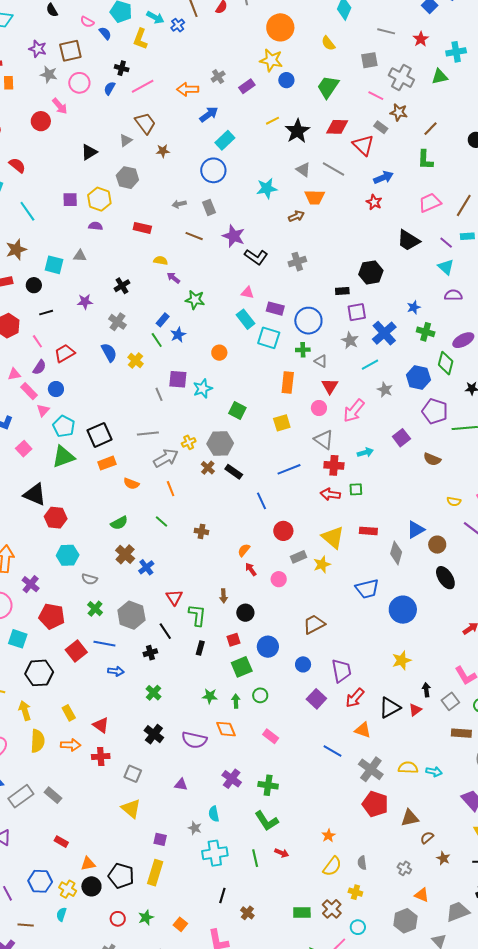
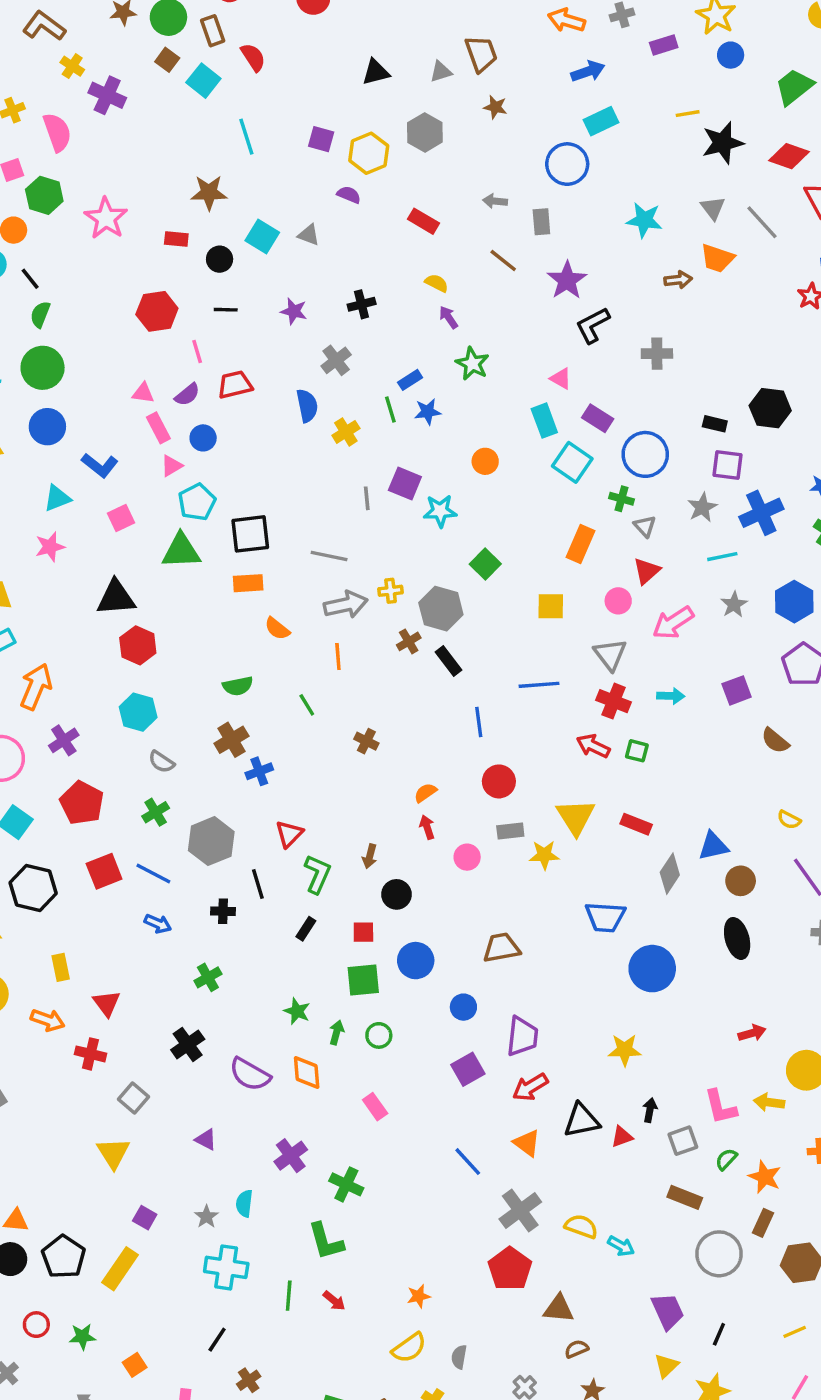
black L-shape: (256, 257) -> (593, 325), turned 100
black triangle: (35, 494) -> (116, 598), turned -45

